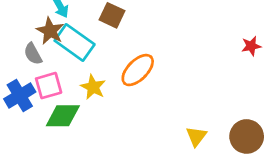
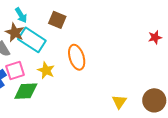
orange ellipse: (138, 70) -> (77, 57), turned -60

